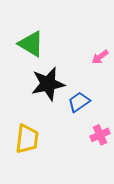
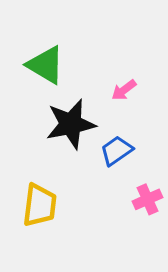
pink arrow: (100, 57) -> (124, 90), moved

